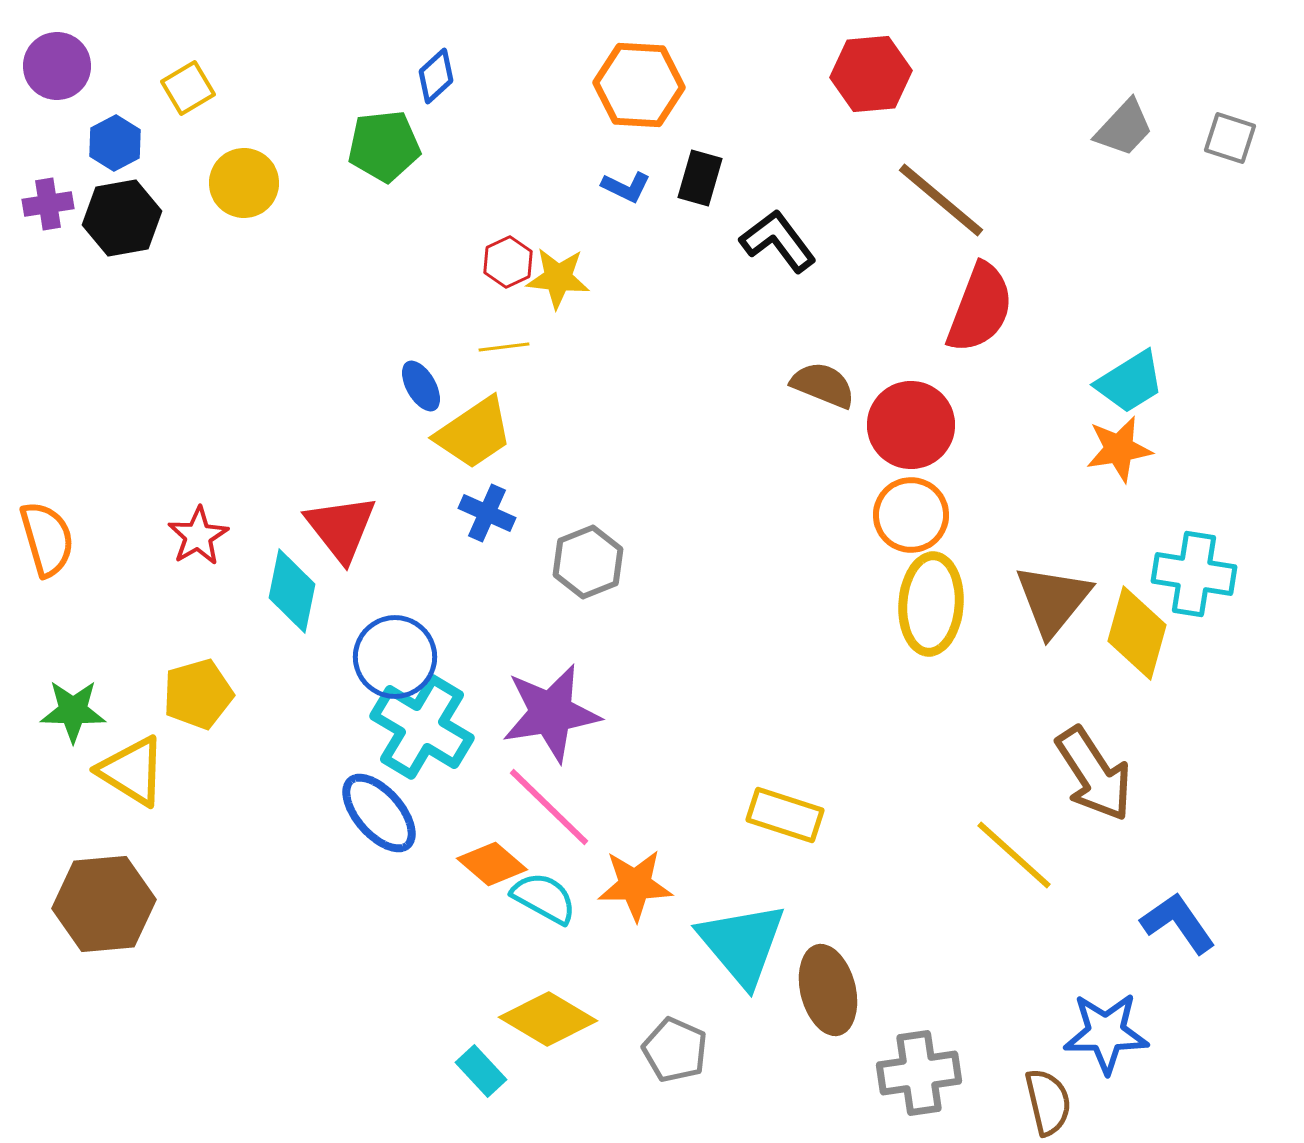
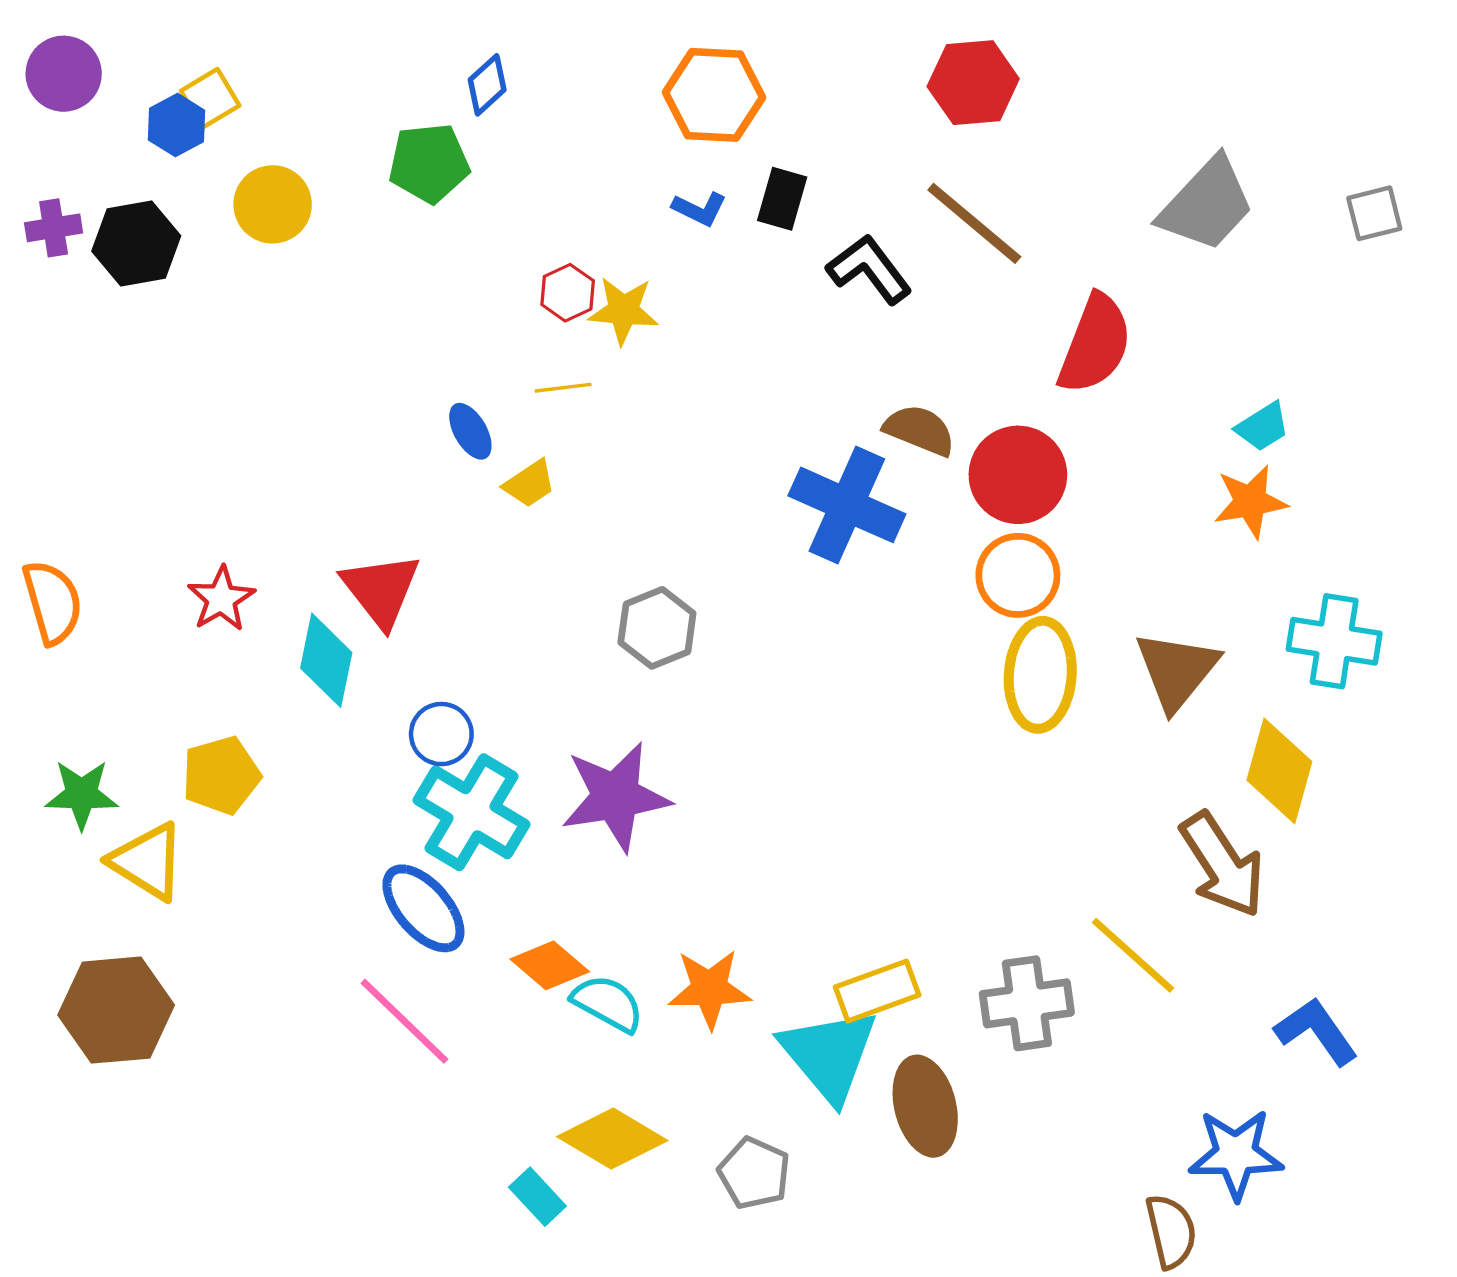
gray trapezoid: (1124, 128) -> (1207, 204), moved, size x1.5
gray square: (1230, 138) -> (1374, 213), moved, turned -32
blue hexagon: (115, 143) -> (177, 125), moved
brown line: (941, 200) -> (974, 223), moved
cyan trapezoid: (1130, 382) -> (1263, 427), size x0.7
yellow trapezoid: (474, 433) -> (530, 484), size x0.6
blue cross: (487, 513) -> (847, 505), moved, size x1.8
yellow diamond: (1137, 633) -> (1279, 771), moved
blue circle: (395, 657) -> (441, 734), size x0.7
pink line: (549, 807) -> (404, 1021), moved
yellow rectangle: (785, 815) -> (877, 991), moved, turned -38
gray cross: (919, 1073) -> (1027, 1003), moved

